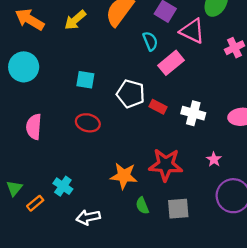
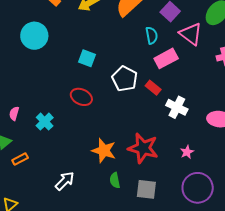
red rectangle: (158, 107) -> (153, 88), moved
pink semicircle: (34, 127) -> (14, 113), moved, size x0.6
cyan cross: (63, 186) -> (45, 122), moved
white arrow: (88, 217) -> (65, 181), turned 135

